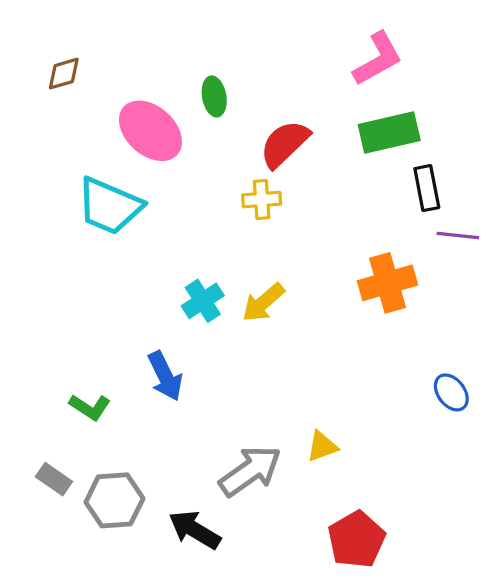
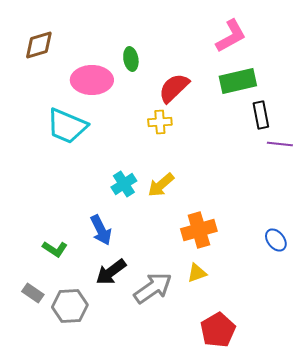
brown diamond: (64, 74) -> (39, 45), size x1.4
pink ellipse: (150, 131) -> (92, 80), turned -42
orange cross: (388, 283) -> (199, 230), moved
black arrow: (195, 530) -> (111, 272), moved, turned -68

